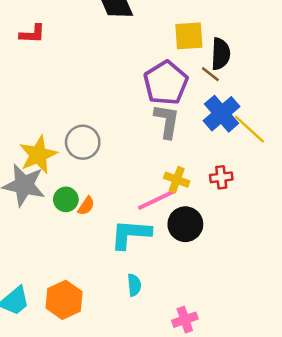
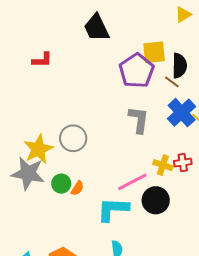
red L-shape: (32, 34) -> (42, 60), moved
purple pentagon: (166, 83) -> (137, 71), moved
yellow cross: (177, 180) -> (163, 165), moved

